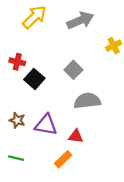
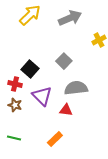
red cross: (17, 62) -> (15, 84), moved
purple triangle: (46, 125) -> (42, 96), moved, turned 35
red triangle: (76, 136) -> (66, 110), moved

